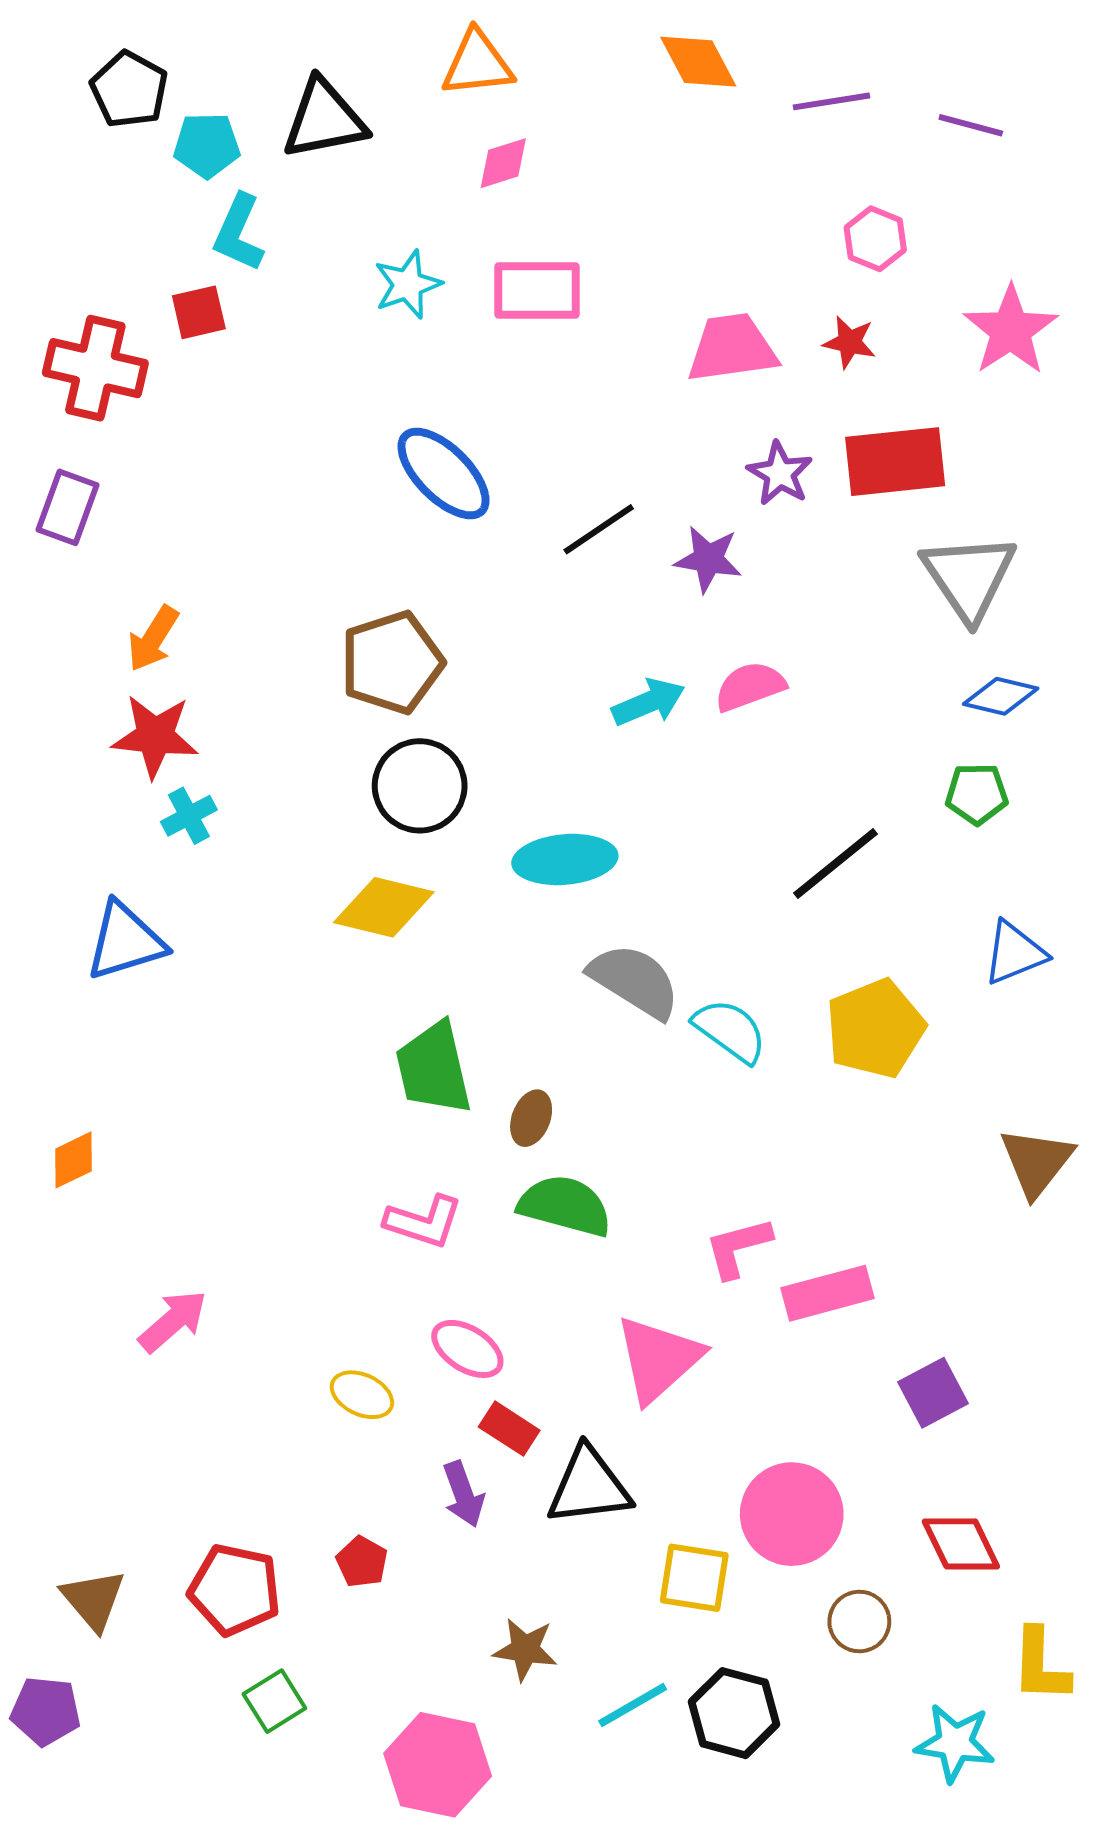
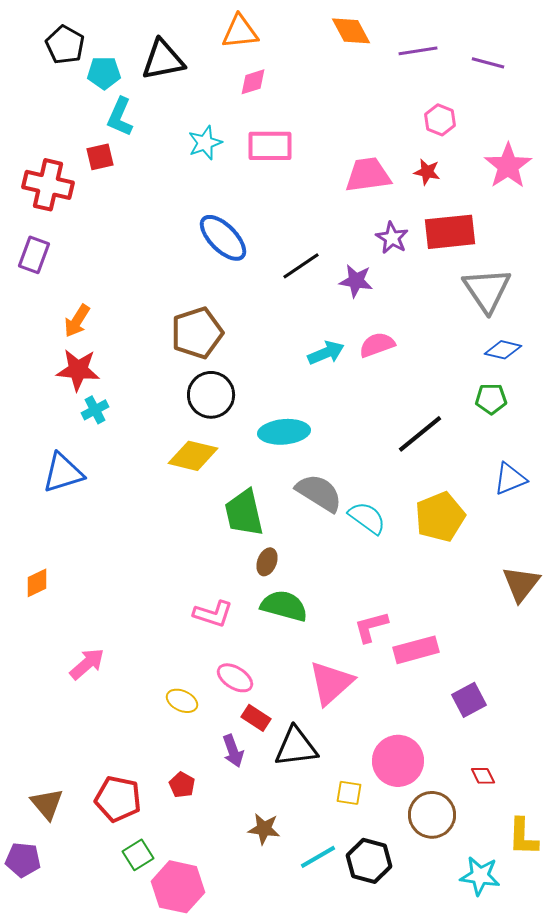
green trapezoid: (434, 1068) -> (244, 513), moved
red diamond: (961, 1544) -> (483, 776), size x0.6
yellow square: (694, 1578) -> (349, 793), size x0.7
brown circle: (859, 1622) -> (432, 815), size x1.5
pink hexagon: (438, 1765) -> (178, 887), moved

